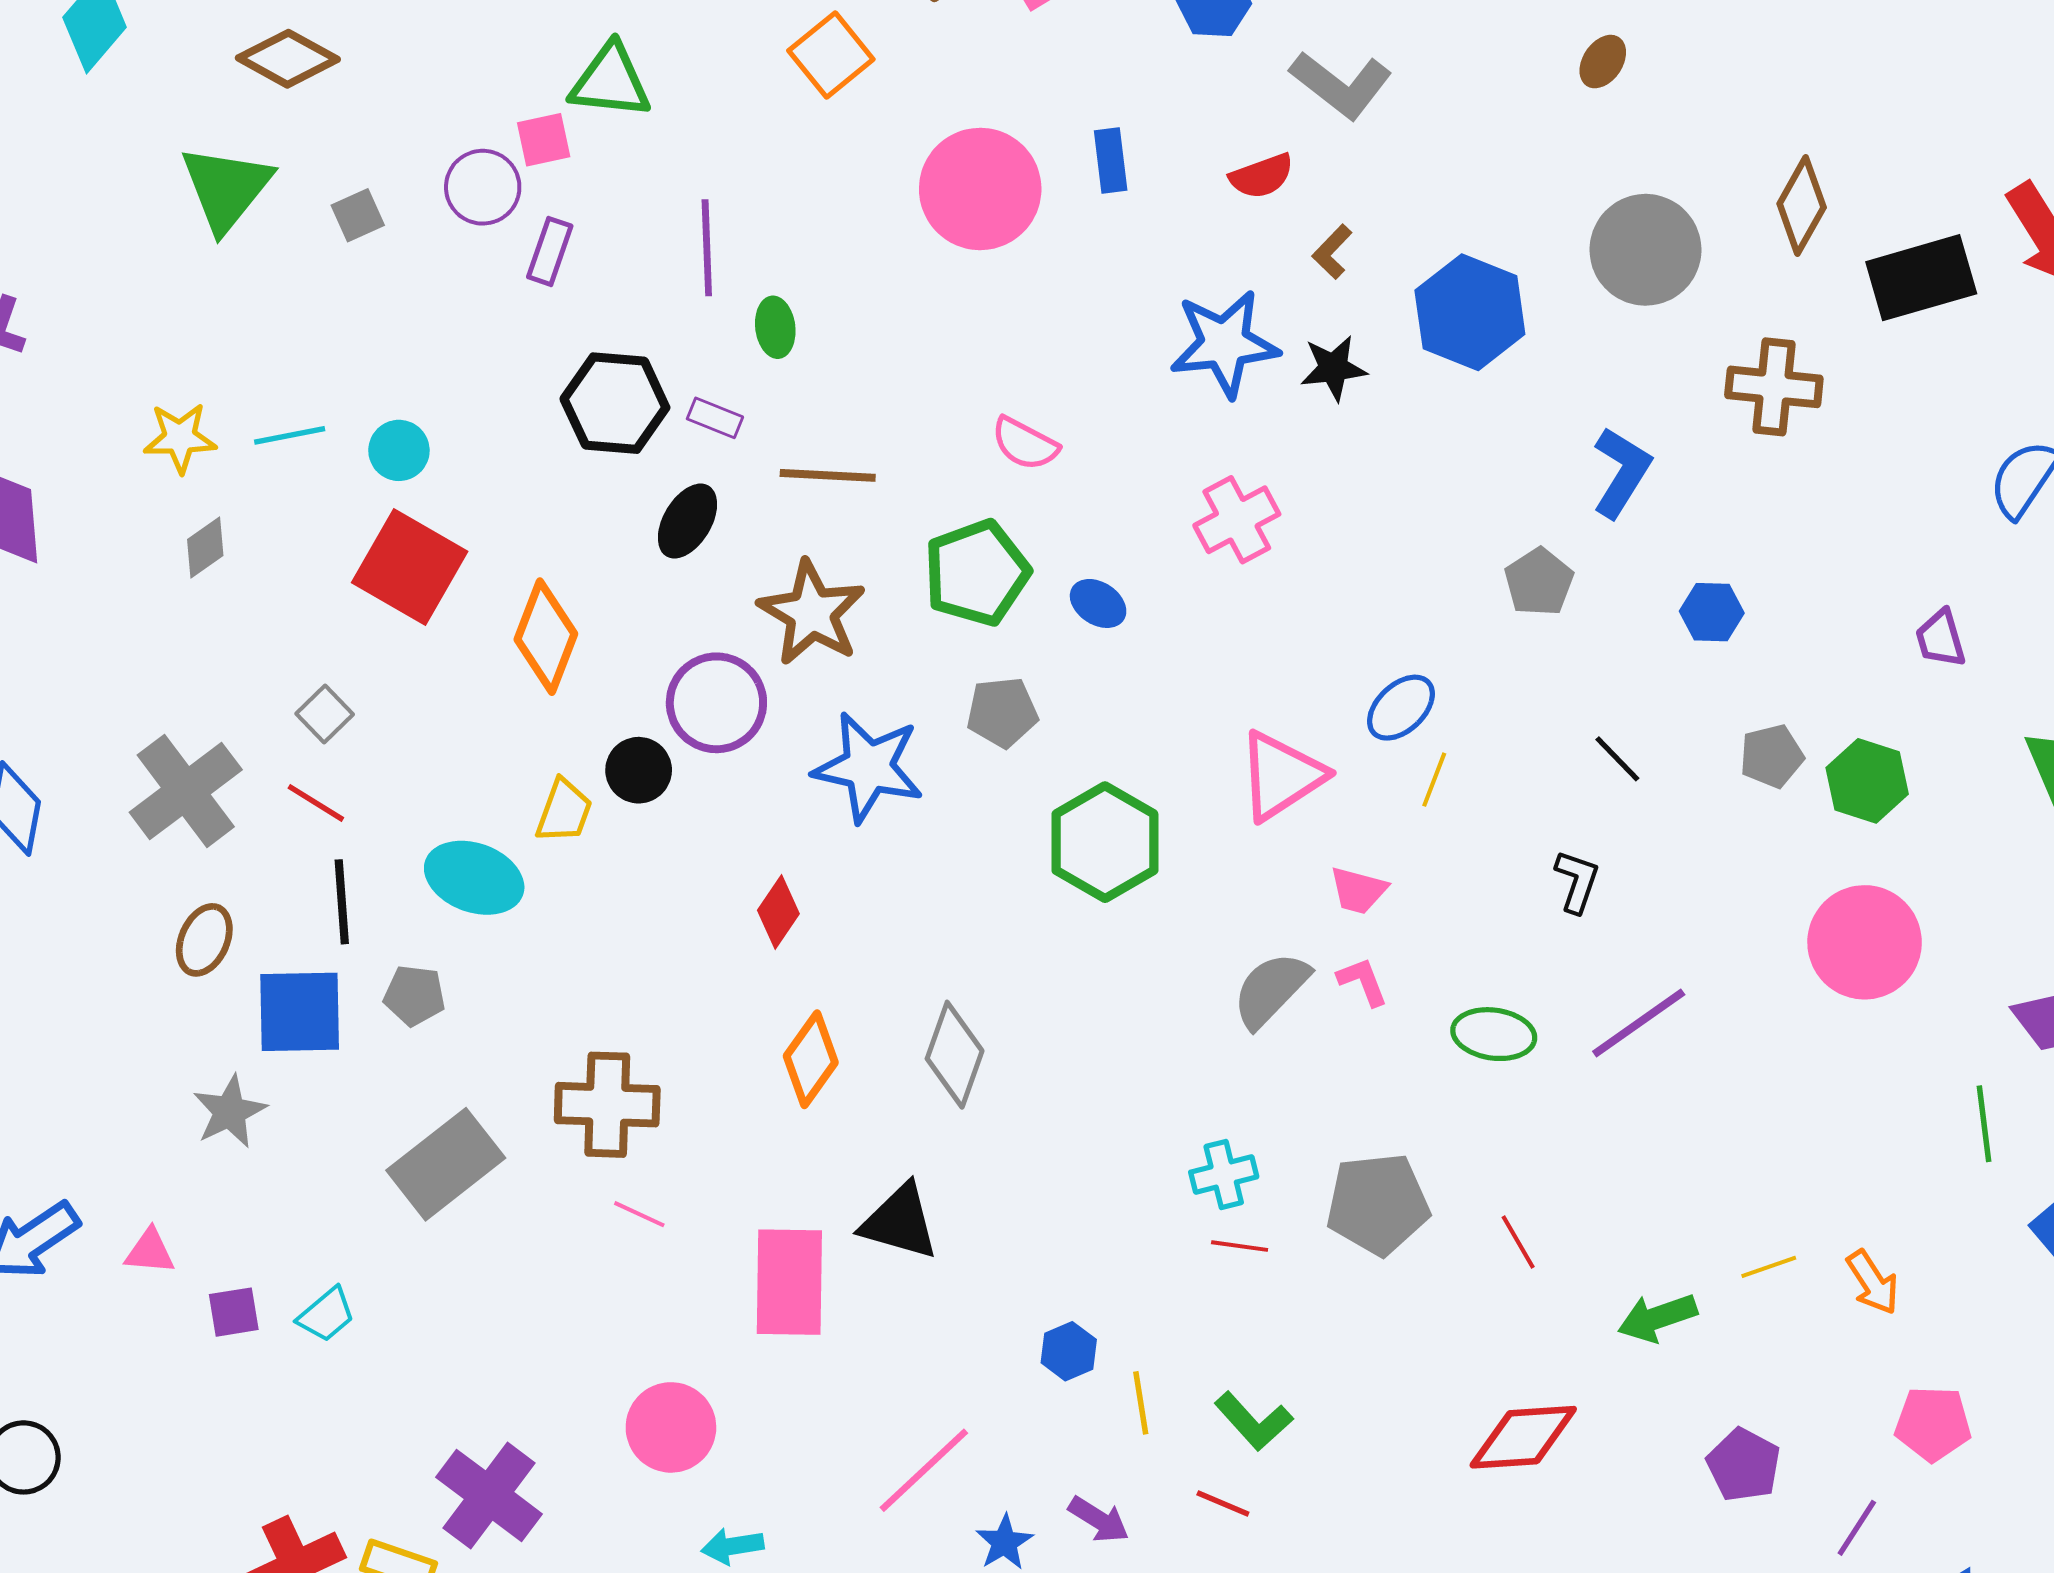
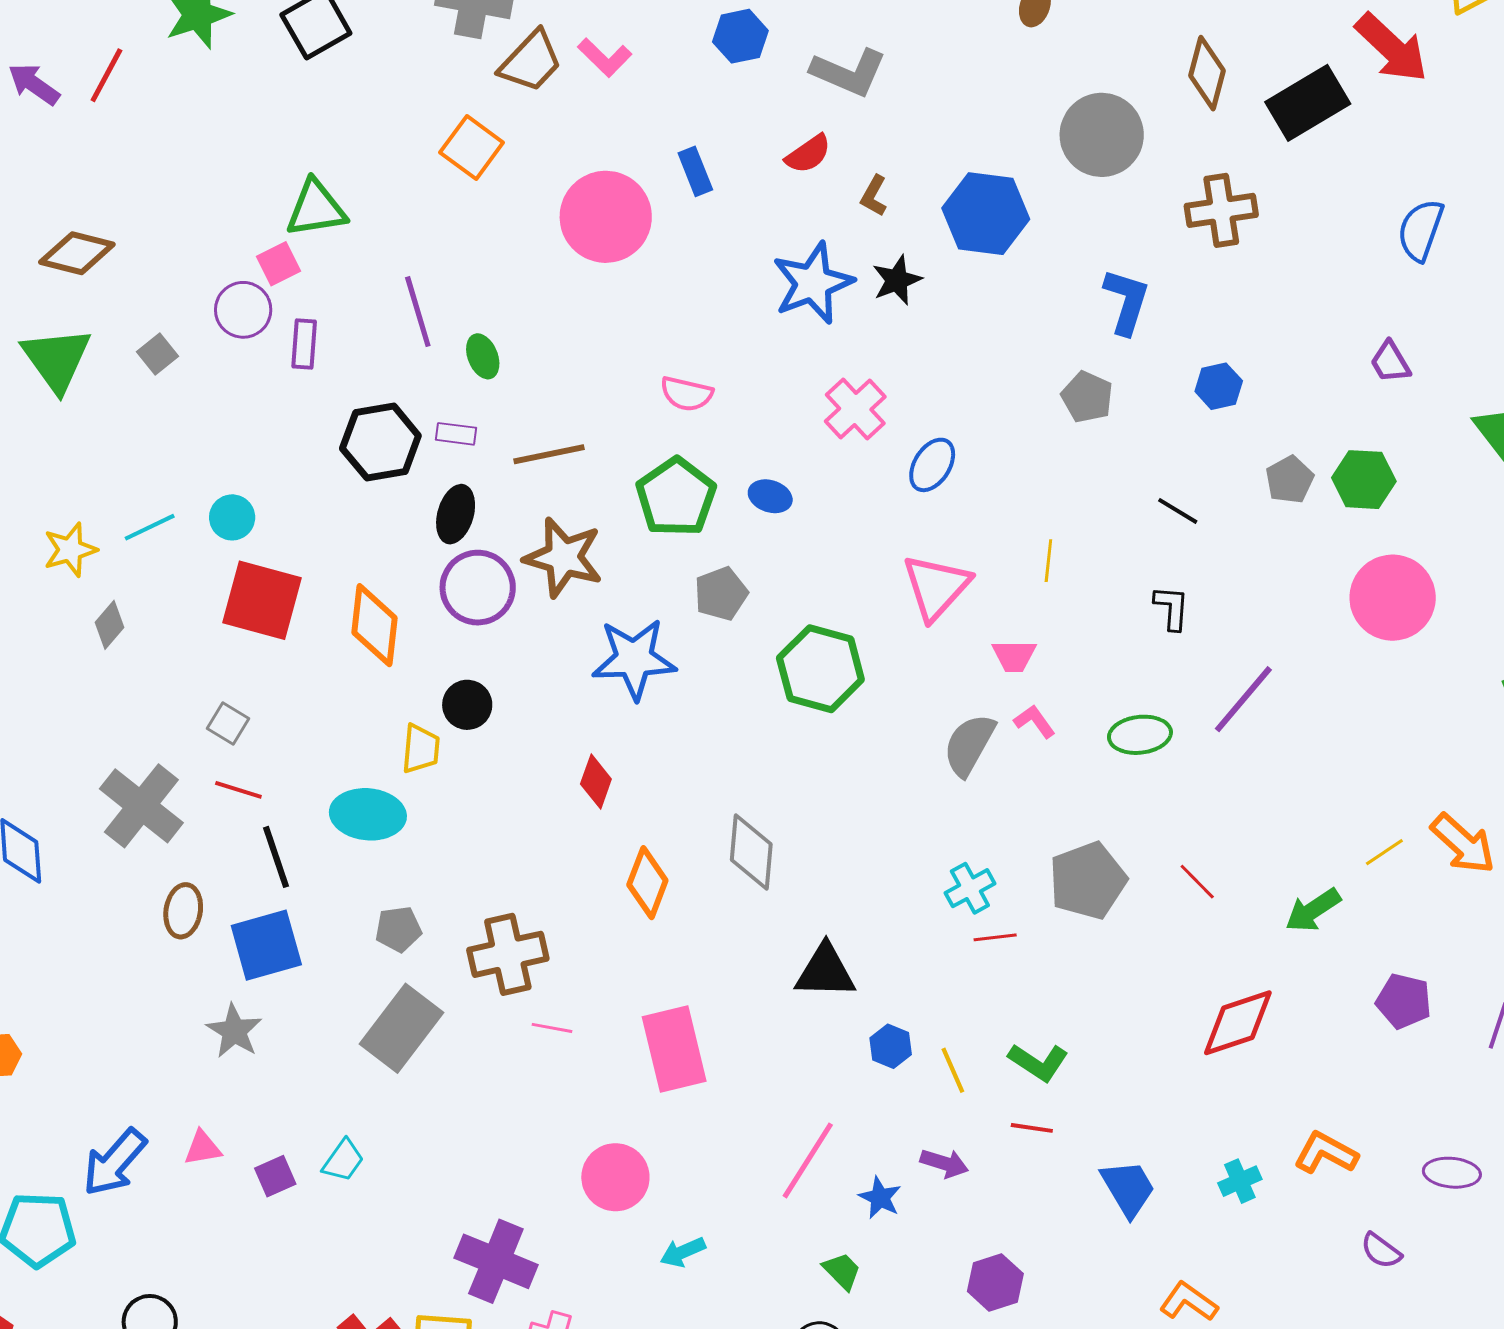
purple circle: (716, 703) -> (478, 588), moved
blue ellipse: (1401, 708) -> (932, 465), moved
gray pentagon: (414, 995) -> (398, 929), moved
black triangle: (900, 1222) -> (825, 971), moved
orange arrow: (1873, 1282) -> (1463, 844), size x1.4

